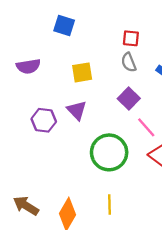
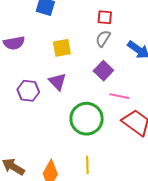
gray semicircle: (129, 62) -> (103, 38), turned 54
pink line: (146, 127) -> (119, 96), turned -36

